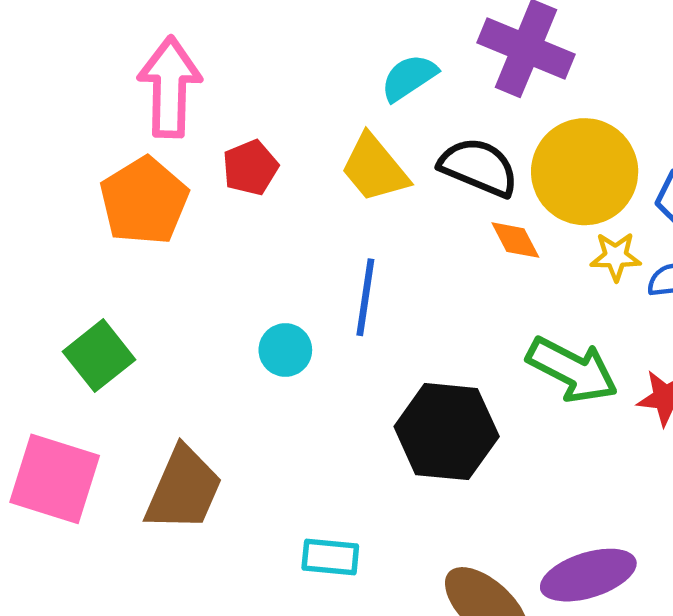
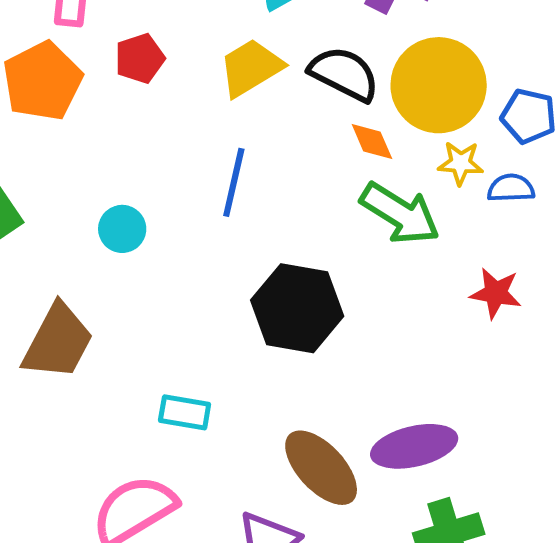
yellow trapezoid: (374, 168) -> (251, 68), turned 94
cyan circle: (285, 350) -> (122, 229), moved
green arrow: (572, 370) -> (400, 213), moved

